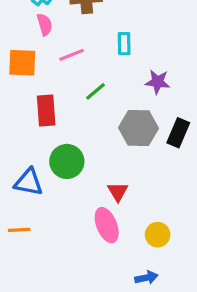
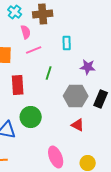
pink semicircle: (45, 25) -> (26, 32), moved
green line: (96, 91) -> (49, 73), turned -32
red triangle: (118, 192) -> (78, 125), moved, turned -32

